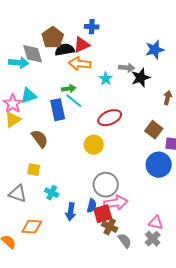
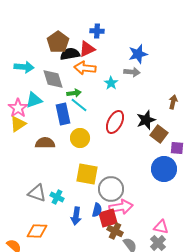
blue star: (155, 50) -> (138, 54), moved
gray diamond: (33, 54) -> (53, 79), moved
black star: (141, 78) -> (146, 120), moved
red ellipse: (110, 118) -> (115, 122), turned -40
brown semicircle: (40, 139) -> (45, 143), turned -54
yellow circle: (94, 145) -> (80, 138), moved
yellow square: (34, 170) -> (87, 174), moved, size x1.6
gray triangle: (18, 194) -> (37, 193), moved

